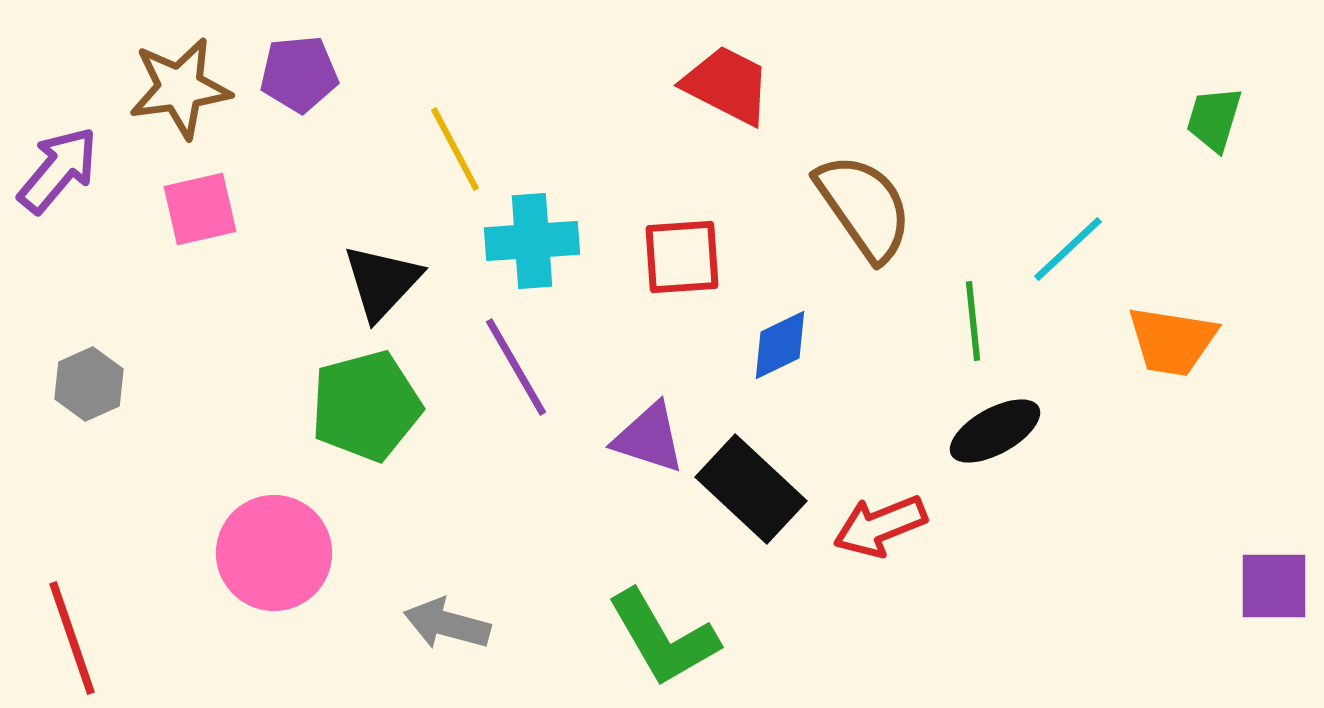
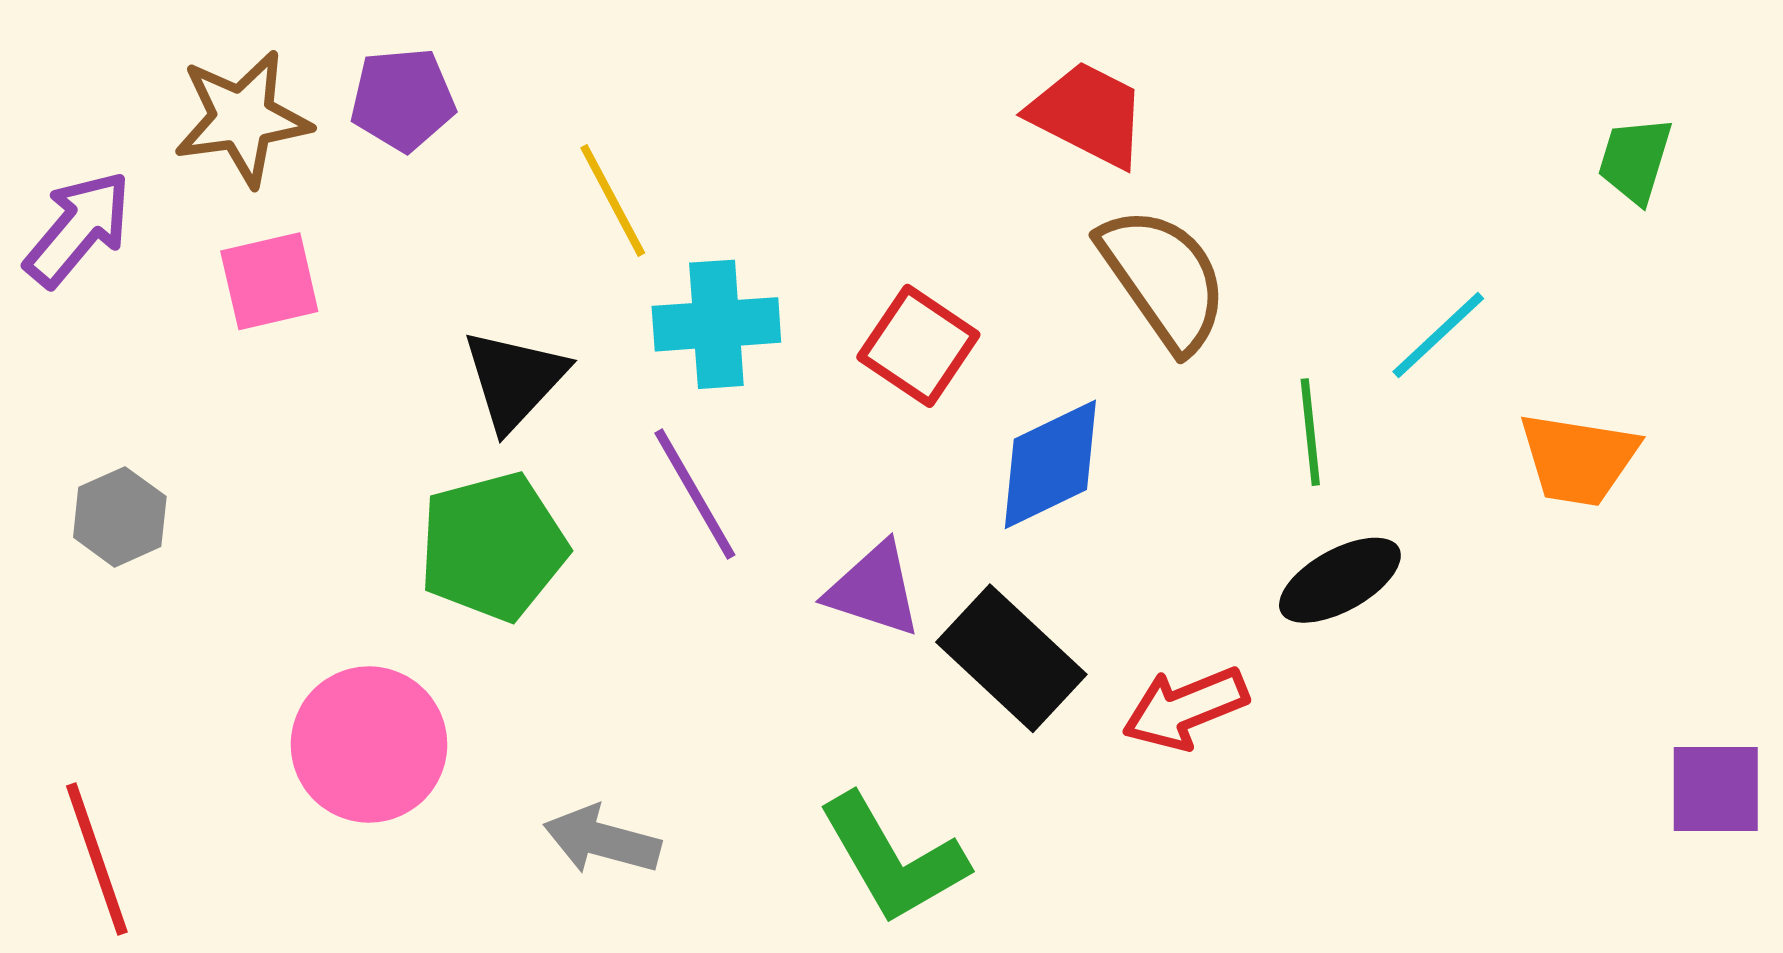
red trapezoid: (727, 85) -> (1088, 114), moved
red square: (682, 257) -> (918, 346), turned 38
blue diamond: (780, 345) -> (1050, 464), size x1.4

